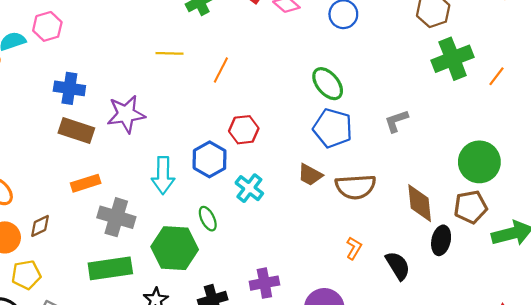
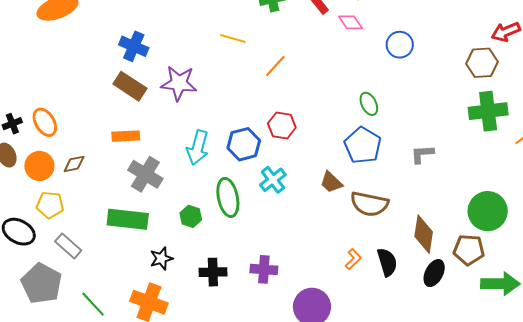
green ellipse: (328, 84) -> (369, 104), size x0.7
green ellipse: (208, 219) -> (228, 197), size x1.6
green hexagon: (175, 248) -> (191, 216), size x0.5
black semicircle: (398, 266) -> (387, 262), moved

